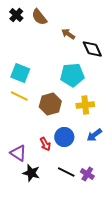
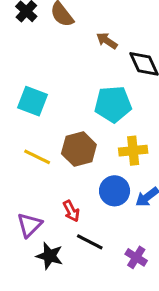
yellow line: (19, 96) -> (37, 157), moved
blue circle: (64, 137) -> (115, 191), moved
purple triangle: (18, 153) -> (29, 225), turned 42
black line: (66, 172) -> (90, 242), moved

